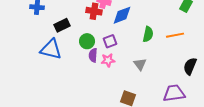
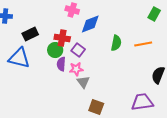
red cross: (94, 11) -> (62, 38), moved
purple square: (110, 41) -> (78, 50), turned -32
gray triangle: (140, 64) -> (83, 82), moved

